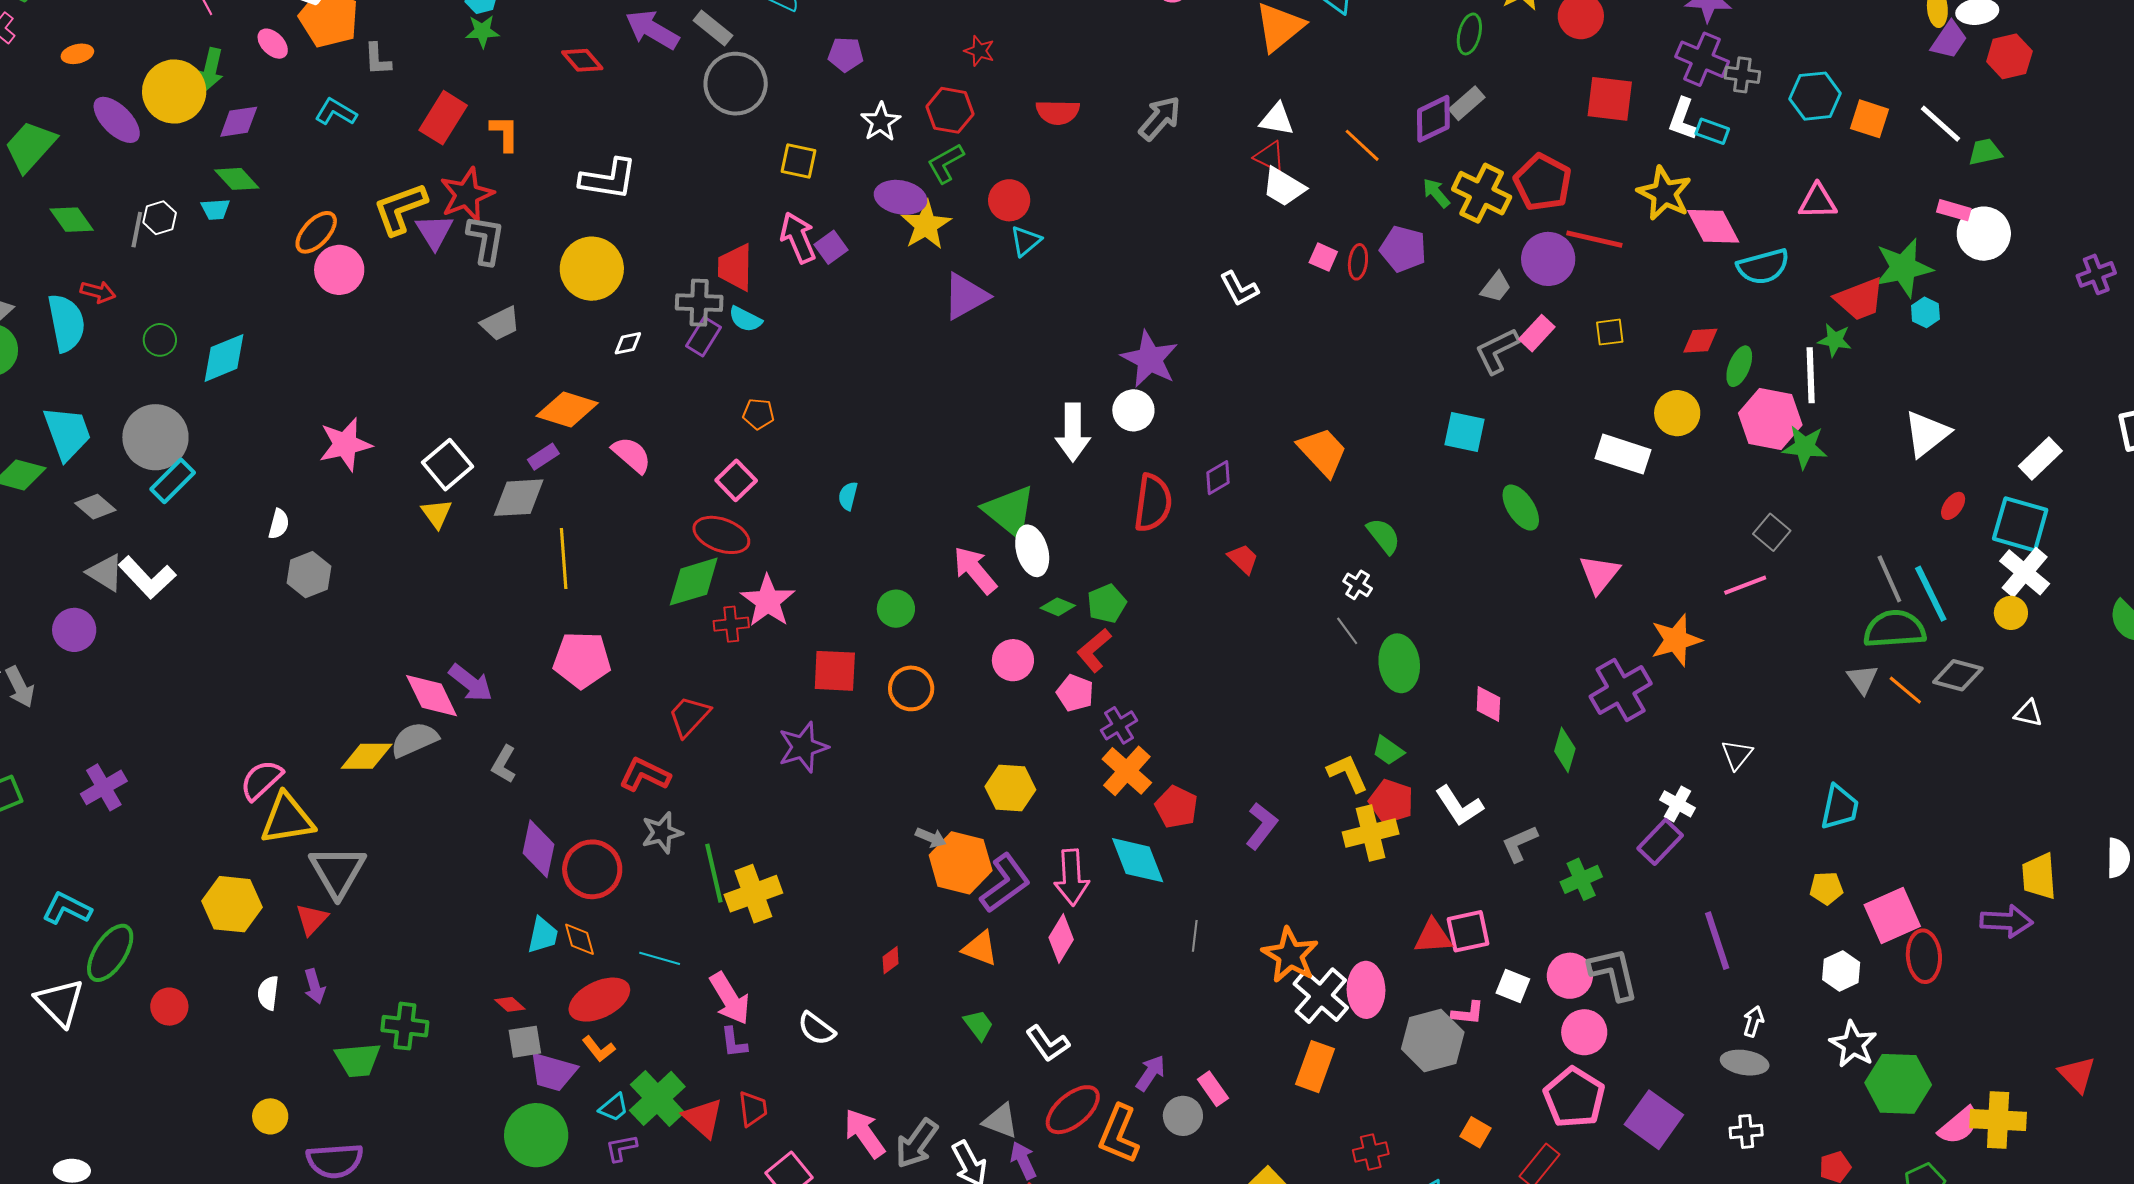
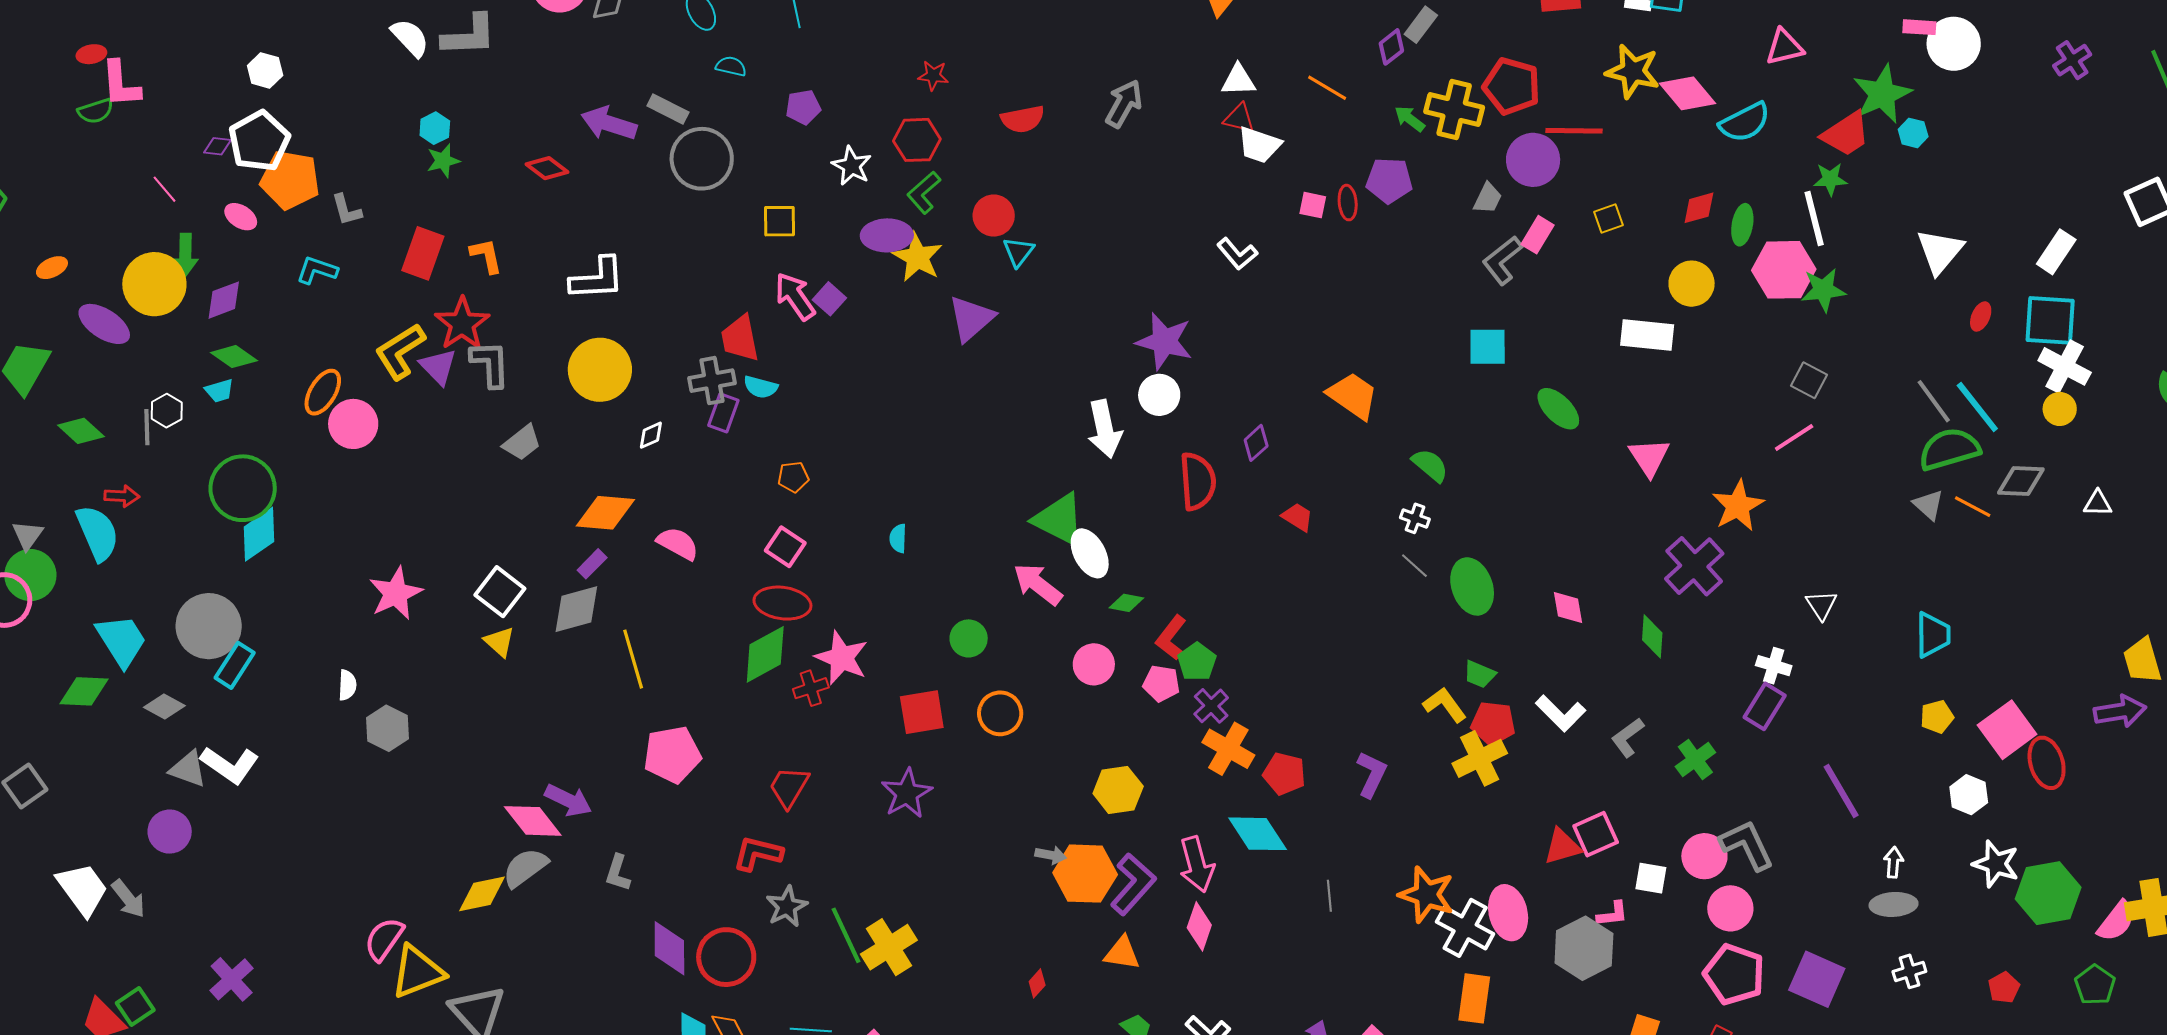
purple diamond: (1433, 119) -> (1391, 47), size x0.7
green circle: (160, 340) -> (243, 488), moved, size x2.0
green pentagon: (1107, 604) -> (1197, 662), moved

